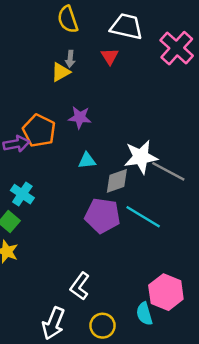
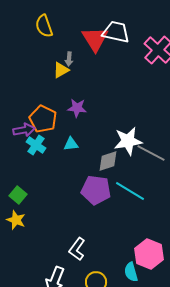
yellow semicircle: (68, 19) -> (44, 26), moved
red triangle: (110, 56) -> (95, 39), moved, size x1.8
cyan triangle: (87, 161) -> (71, 144), moved
cyan cross: (22, 194) -> (36, 145), moved

